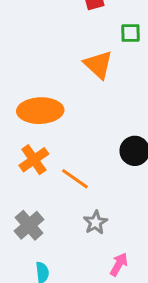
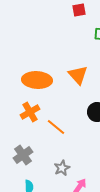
orange triangle: (98, 65) -> (78, 75), moved
gray star: (95, 222) -> (62, 168), moved

